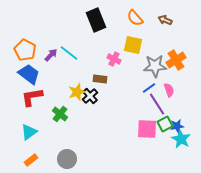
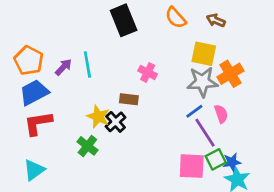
yellow square: (133, 45) -> (204, 54), moved
cyan line: (69, 53) -> (87, 64), turned 42
blue trapezoid: (29, 74) -> (34, 93), turned -65
yellow star: (77, 92) -> (98, 117), turned -30
green cross: (60, 114) -> (87, 146), moved

